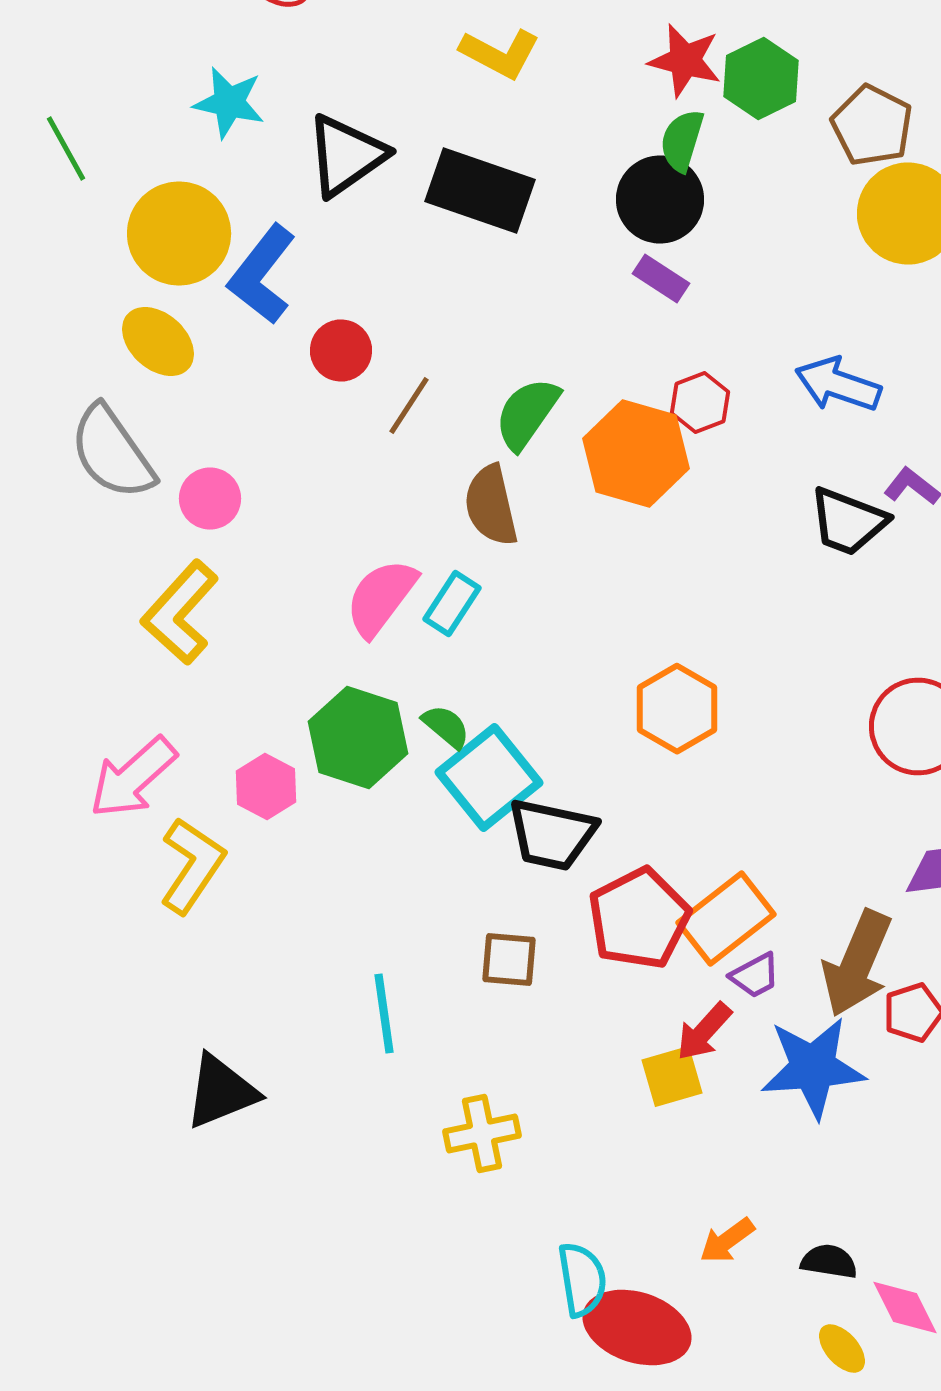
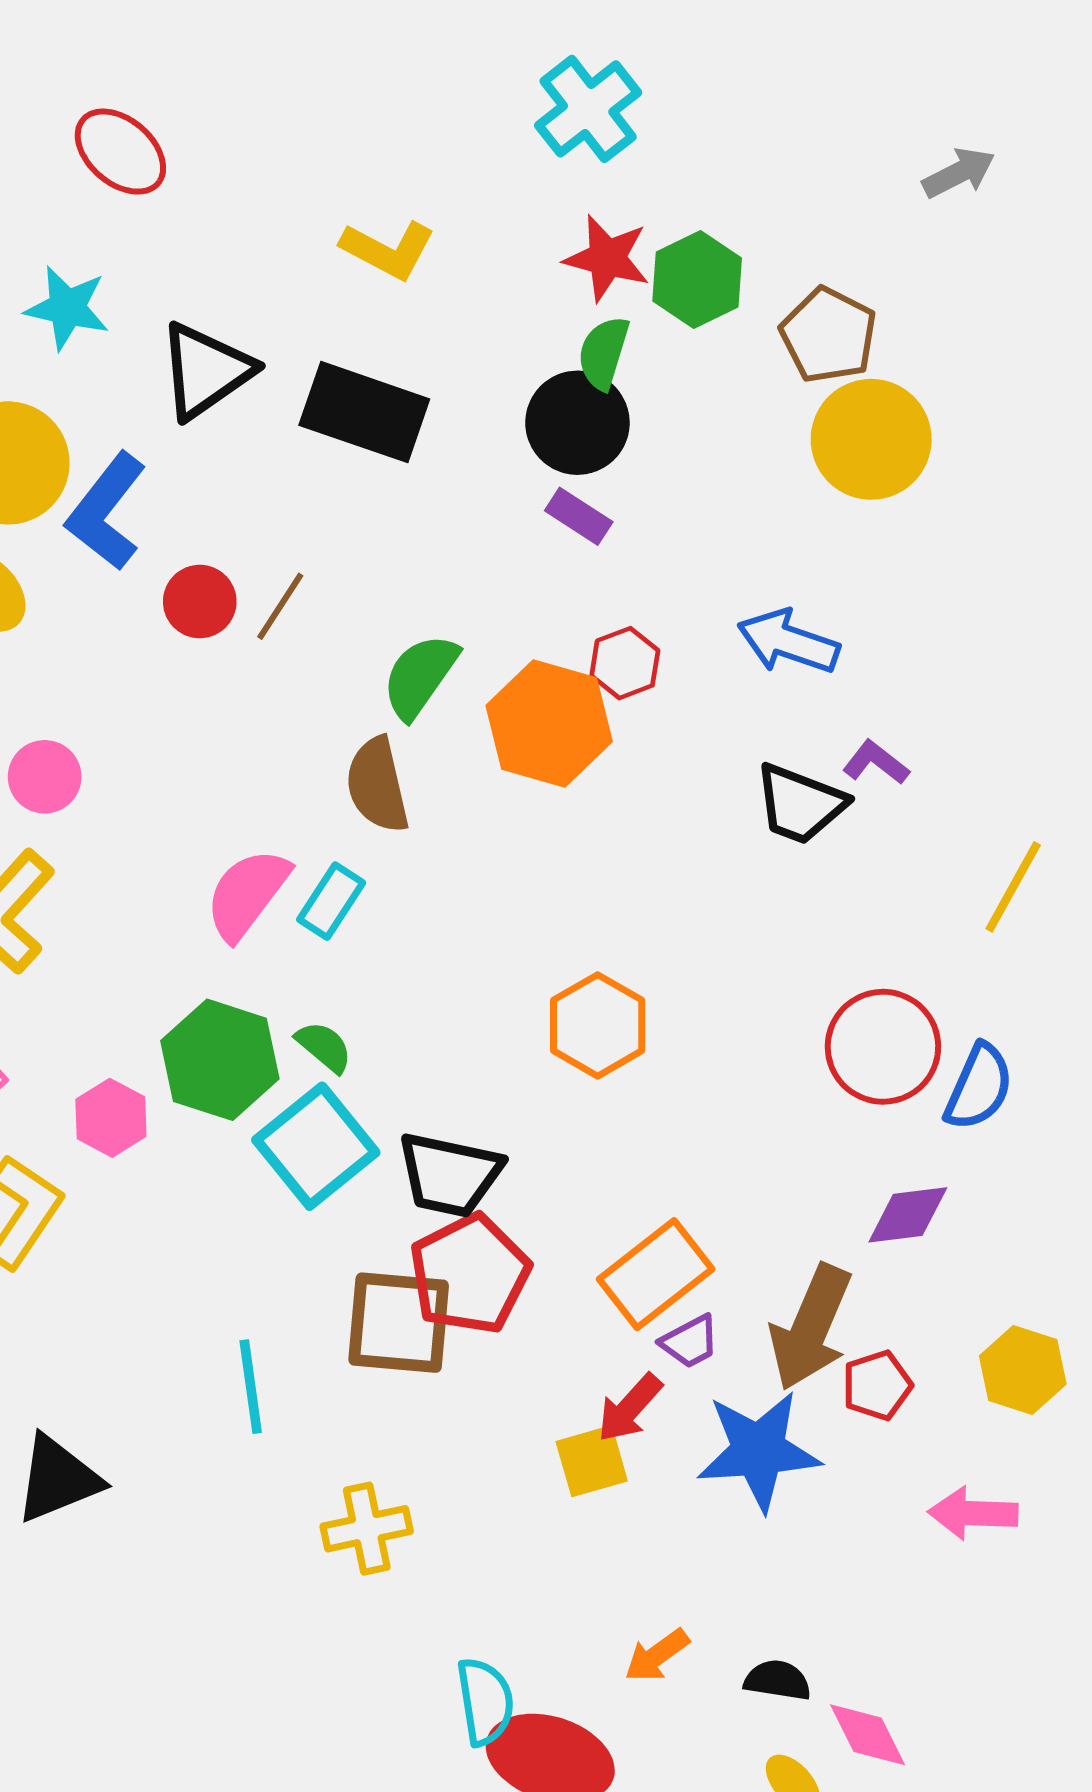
brown line: (409, 406) -> (280, 606), moved
cyan square: (489, 778) -> (316, 1146), moved
red pentagon: (639, 918) -> (470, 1274), moved
brown square: (509, 960) -> (399, 1323), size x1.6

